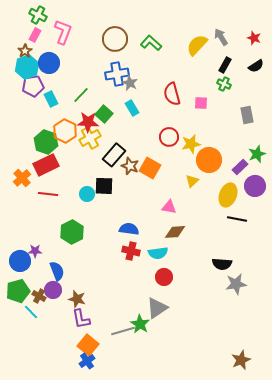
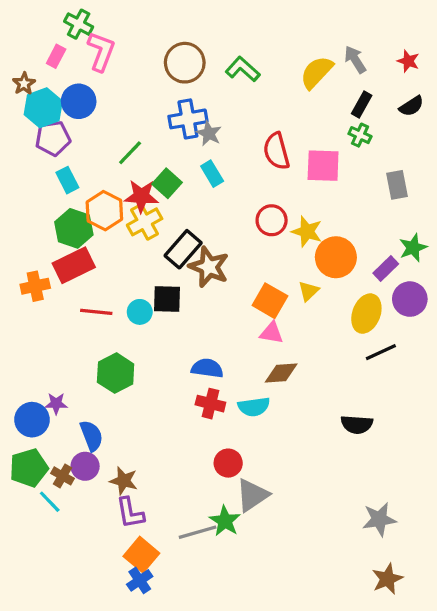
green cross: (38, 15) -> (79, 24), moved
brown star: (25, 51) -> (24, 84), moved
cyan rectangle: (51, 99) -> (67, 180), moved
pink square: (201, 103) -> (323, 166), size x1.6
yellow star: (191, 144) -> (307, 232), turned 30
brown star: (130, 166) -> (209, 267), size x1.4
orange square: (150, 168) -> (270, 301), moved
orange cross: (22, 178) -> (35, 286), turned 30
red line: (48, 194) -> (96, 312), moved
black line: (237, 219) -> (381, 352), turned -36
red circle: (164, 277) -> (228, 463), moved
gray star: (236, 284) -> (379, 519), moved

